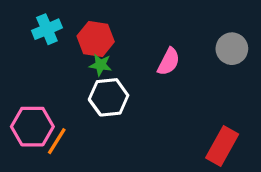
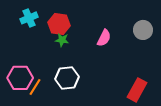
white hexagon: (109, 97) -> (67, 78), moved

